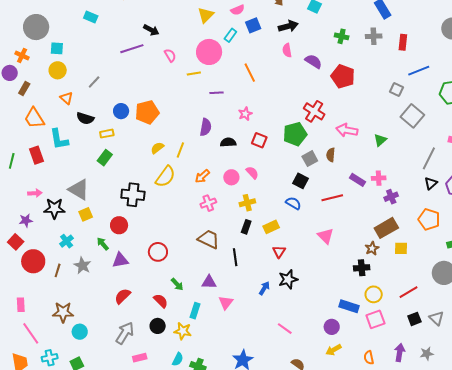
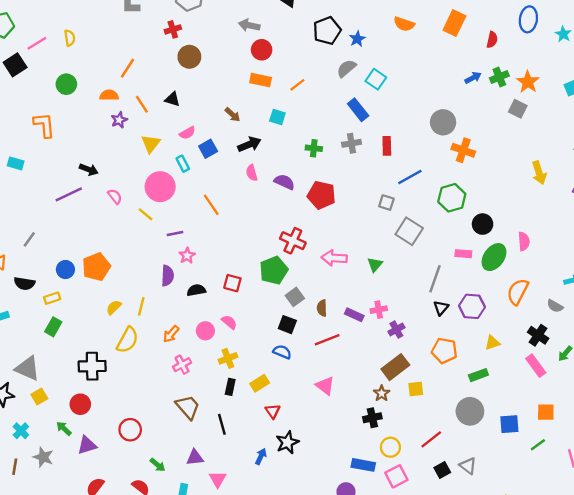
cyan rectangle: (230, 35) -> (183, 164), turned -56
yellow line: (194, 74) -> (145, 214), turned 56
pink star: (245, 114) -> (187, 256), moved
brown semicircle: (331, 155) -> (322, 308), moved
brown trapezoid: (209, 239) -> (188, 407), turned 30

